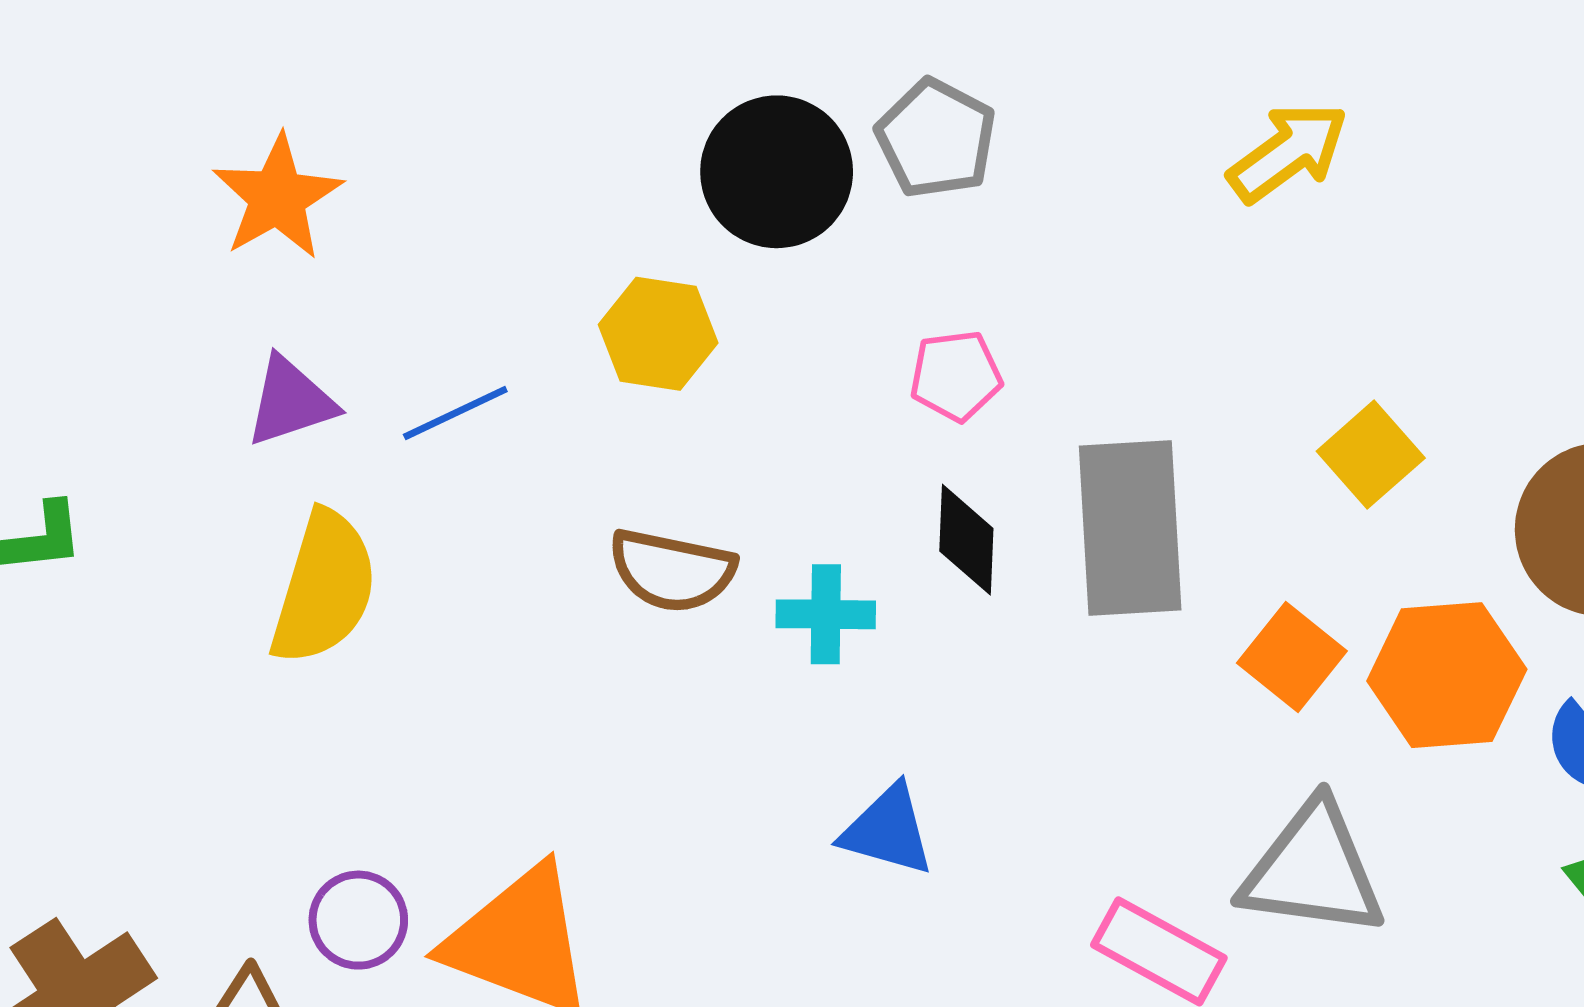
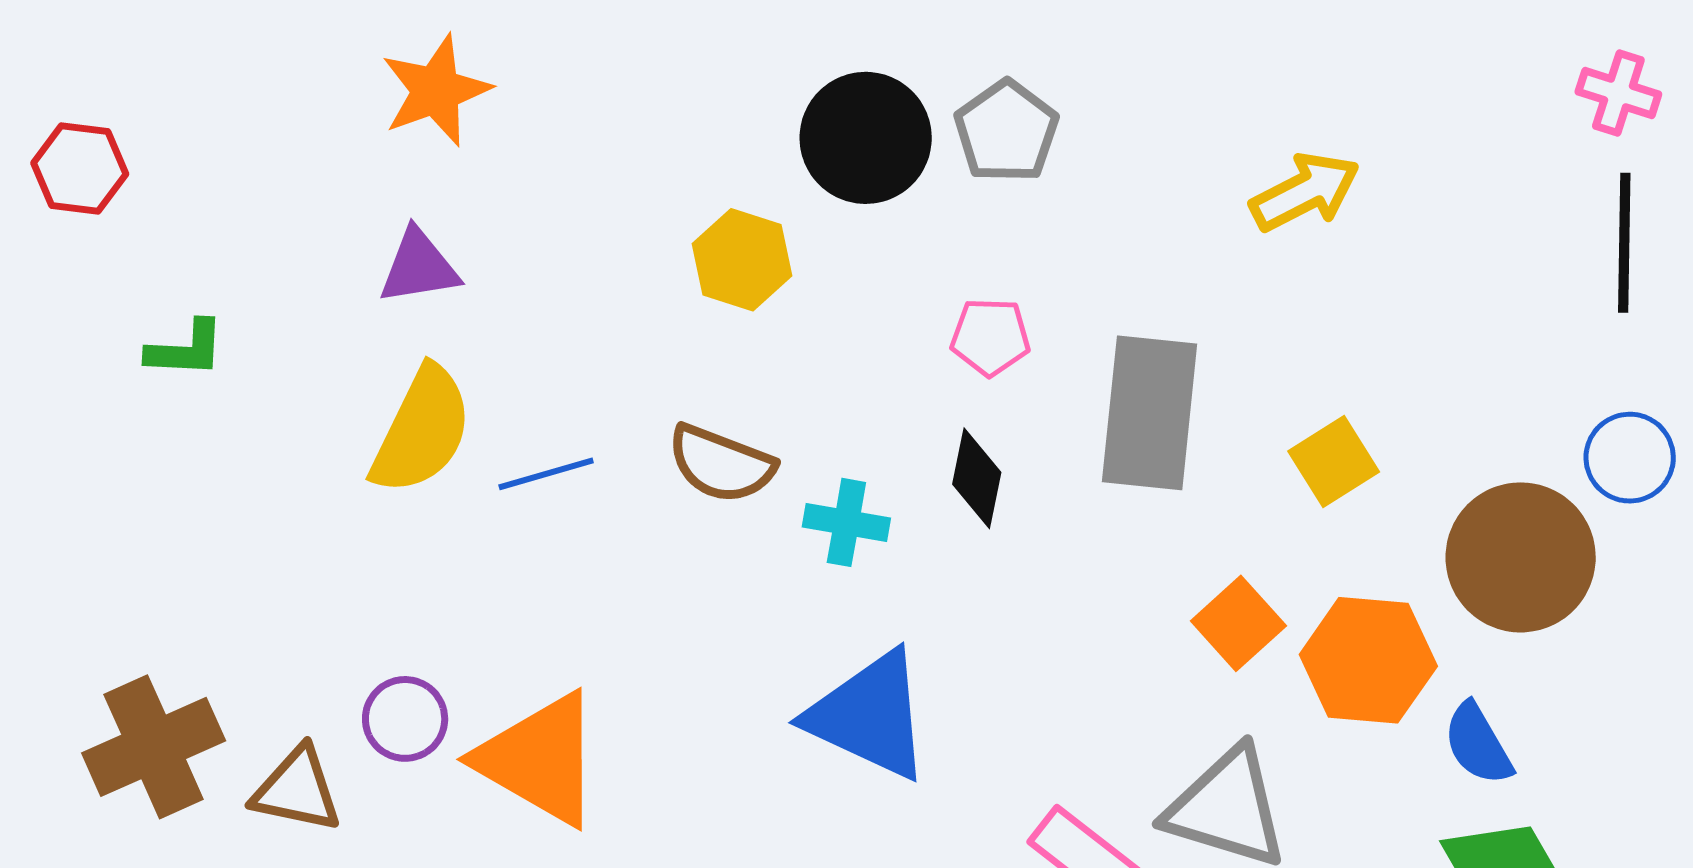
blue line: (455, 413) -> (546, 474), moved
gray rectangle: (1130, 528) -> (1150, 413), moved
blue triangle: (888, 830) -> (869, 715), size x1.6

